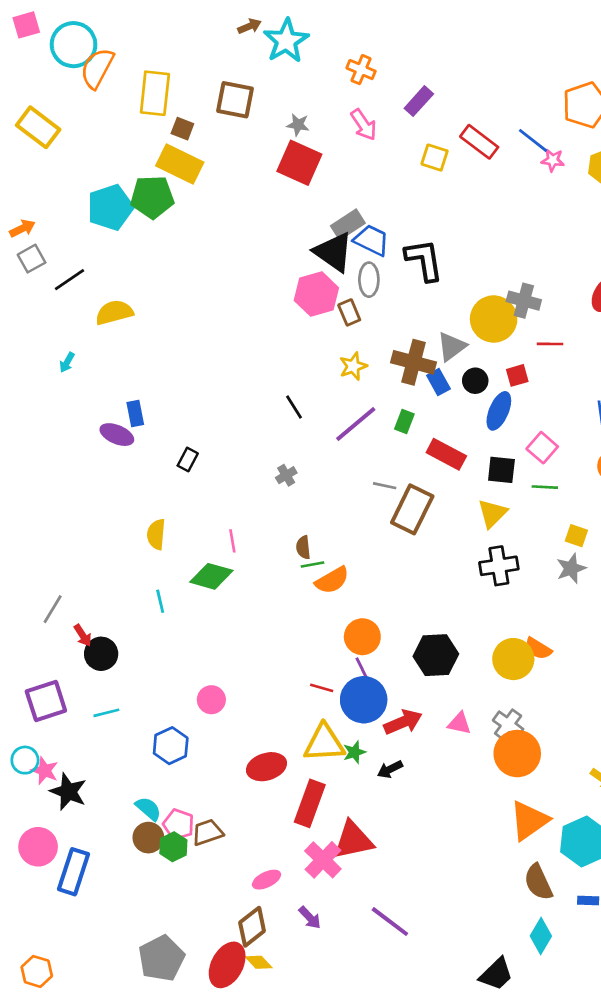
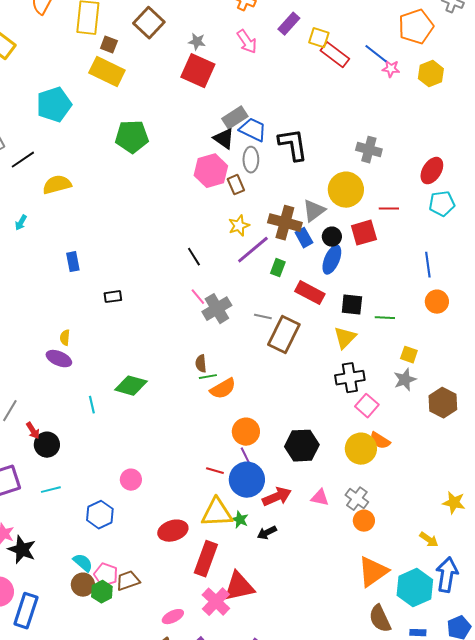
brown square: (235, 100) -> (149, 23), turned 32
yellow square: (435, 158) -> (319, 38), moved
green pentagon: (152, 197) -> (132, 137), moved
black triangle: (333, 252) -> (224, 139), size x0.7
gray cross: (524, 301) -> (369, 150), moved
red square: (517, 375) -> (364, 233), size x1.5
blue ellipse: (499, 411) -> (332, 260), moved
purple line: (356, 424) -> (253, 250), moved
purple ellipse: (117, 435) -> (59, 359), moved
pink square: (542, 448) -> (367, 406), moved
black rectangle: (188, 459) -> (113, 297), turned 54
gray cross: (286, 475) -> (217, 309), moved, size x1.8
yellow semicircle: (156, 534) -> (65, 338), moved, size x0.7
pink line: (232, 541) -> (198, 297), moved, turned -30
green star: (354, 752) -> (240, 520), turned -30
orange circle: (517, 754) -> (364, 521), size x0.6

